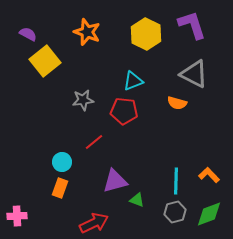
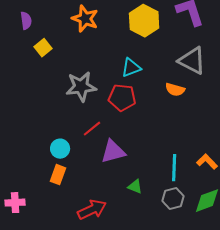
purple semicircle: (28, 34) -> (26, 21), turned 54
yellow square: (45, 61) -> (43, 48), size x0.6
gray star: (83, 100) -> (81, 87), size x1.4
purple triangle: (115, 181) -> (113, 152), moved

